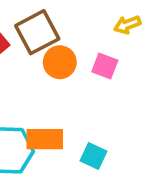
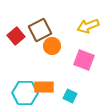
yellow arrow: (127, 25) -> (88, 26), size x1.5
pink square: (105, 66) -> (84, 60), moved, size x1.5

